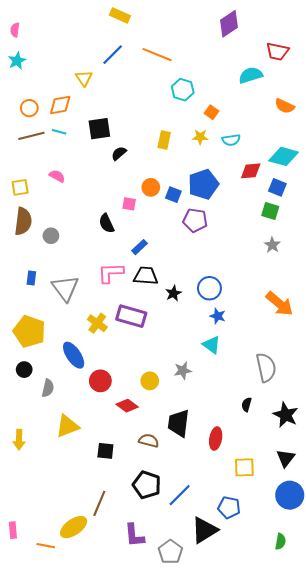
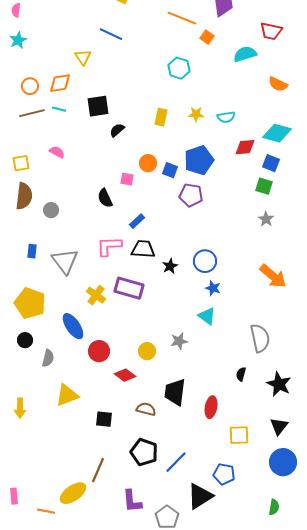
blue line: (113, 55) -> (111, 34), turned 70
orange line: (157, 55) -> (182, 18), moved
orange square: (212, 112) -> (207, 37), moved

